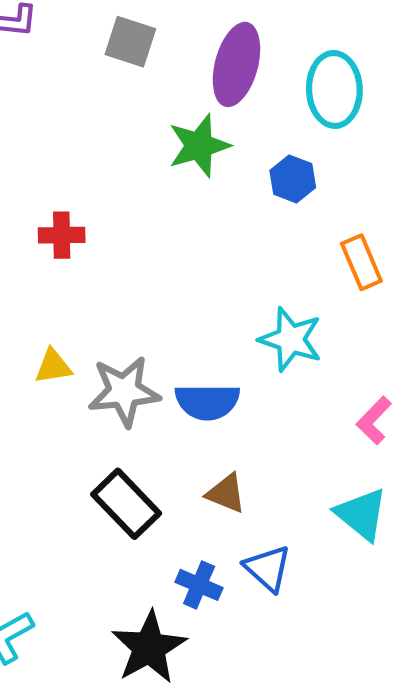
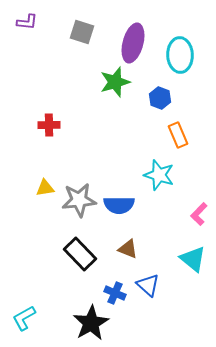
orange rectangle: (361, 262) -> (178, 135), moved

